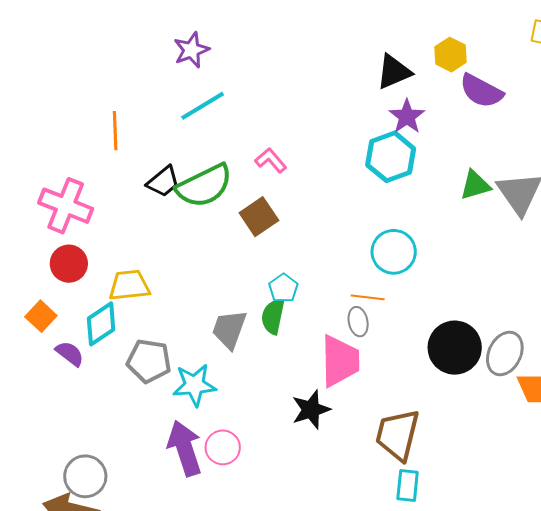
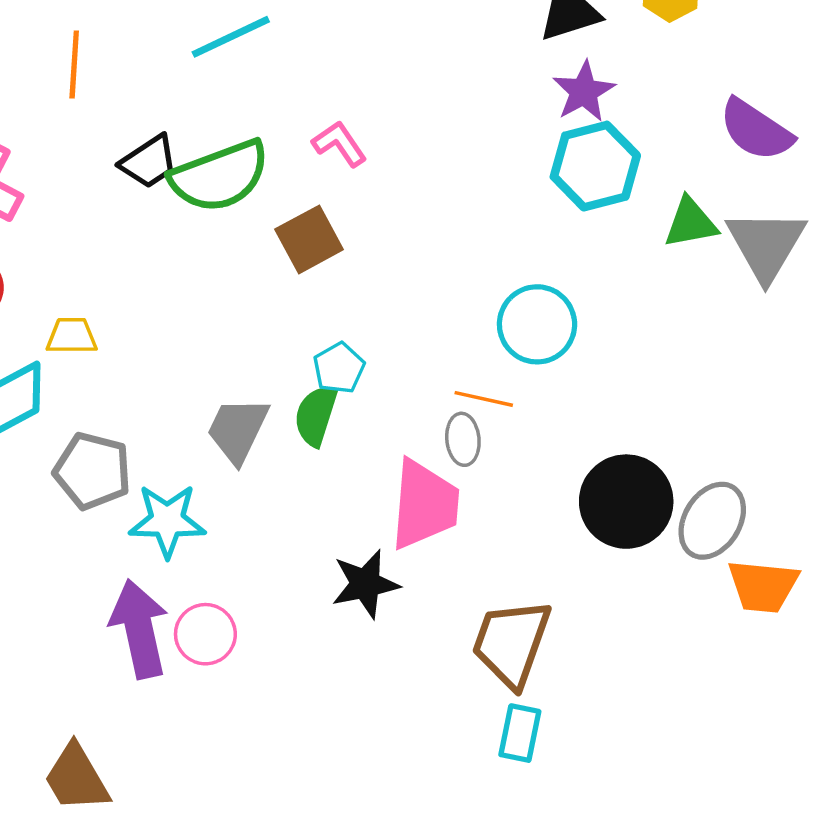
purple semicircle: (481, 91) -> (756, 130), moved
cyan hexagon: (391, 157) -> (595, 166), moved
yellow trapezoid: (129, 285) -> (72, 336), size x0.7

